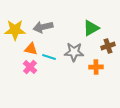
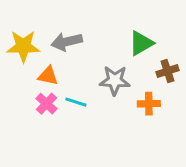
cyan line: (49, 57) -> (76, 102), moved

